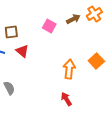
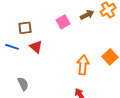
pink square: (49, 26) -> (63, 22), turned 32

